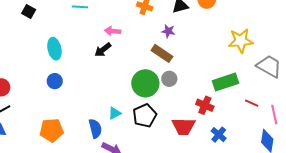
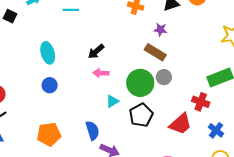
black square: (29, 12) -> (10, 16), moved
pink arrow: (113, 31) -> (101, 73), moved
cyan triangle: (115, 113) -> (112, 101), moved
red trapezoid: (184, 126) -> (180, 124), turned -40

